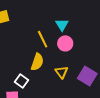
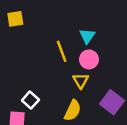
yellow semicircle: (37, 62) -> (73, 110), moved
yellow triangle: (62, 72) -> (81, 81), moved

